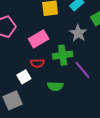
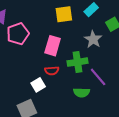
pink rectangle: (39, 39) -> (53, 46), turned -42
green semicircle: (55, 86) -> (82, 93), moved

